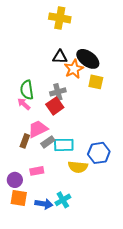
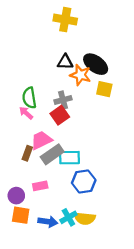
orange star: (74, 69) -> (80, 75), turned -30
gray rectangle: (48, 142) -> (52, 154), size x1.5
blue hexagon: (99, 153) -> (84, 181), moved
yellow semicircle: (78, 167) -> (85, 218), moved

